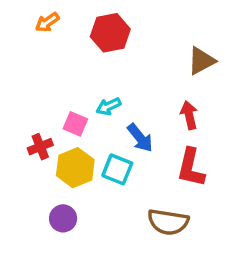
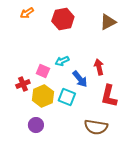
brown triangle: (201, 61) -> (108, 22), moved
red arrow: (189, 115) -> (99, 67), moved

